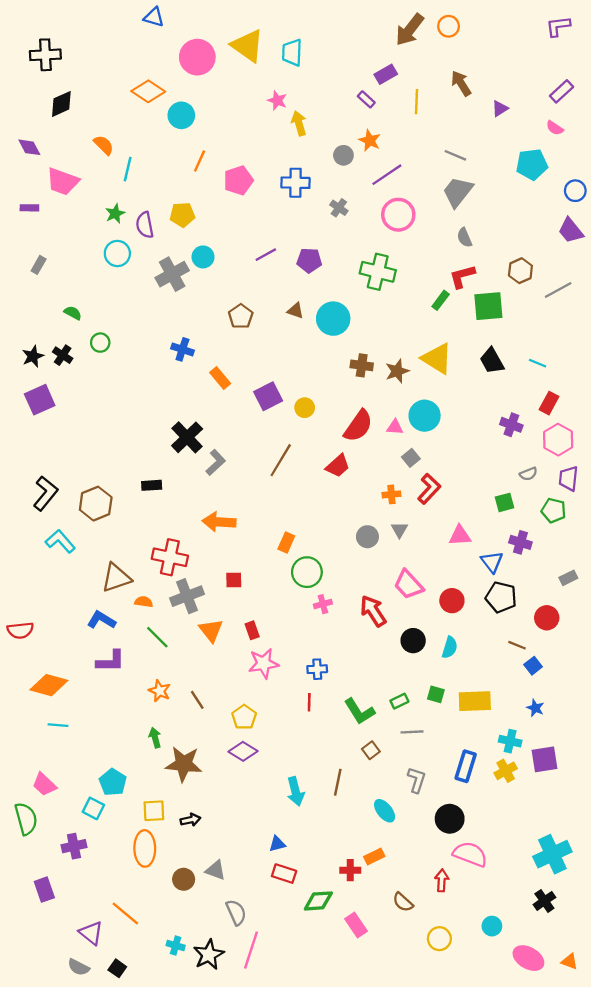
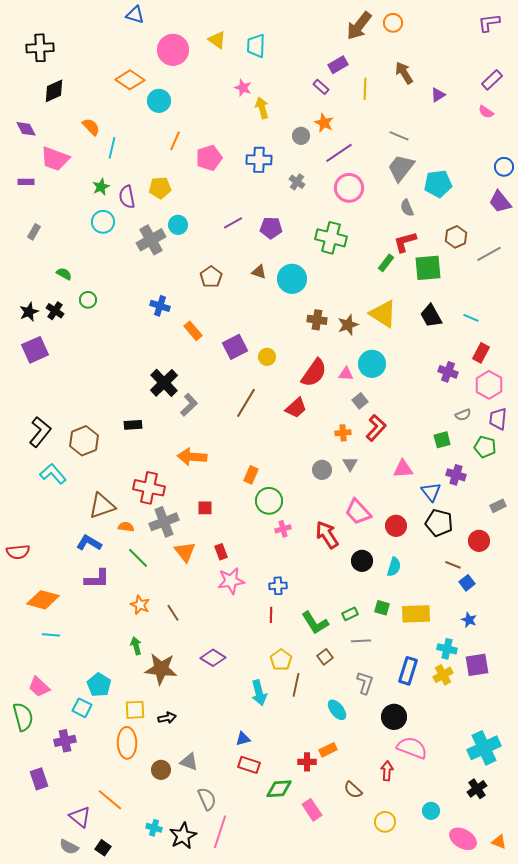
yellow triangle: (248, 46) -> (217, 40), size x0.6
cyan pentagon: (532, 164) -> (438, 184), moved
yellow pentagon: (244, 717) -> (281, 660), moved

